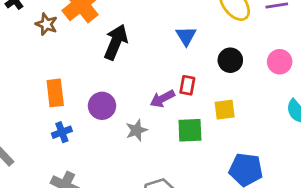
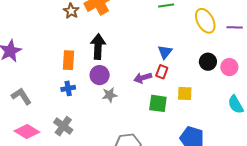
blue triangle: (186, 36) -> (165, 52), moved
black arrow: (116, 42) -> (98, 47), moved, turned -30
black circle: (230, 60) -> (208, 62), moved
gray star: (136, 130) -> (110, 95), moved

